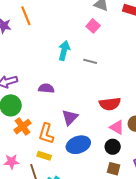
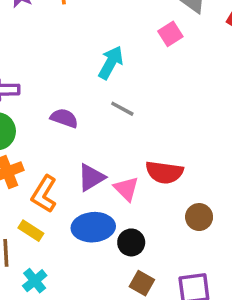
gray line: (90, 61) -> (122, 109), moved
pink triangle: (117, 127) -> (126, 189), moved
black circle: (113, 147) -> (131, 242), moved

